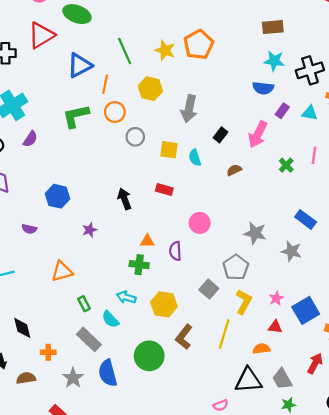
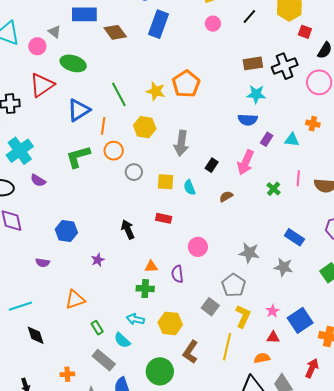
black cross: (310, 70) -> (285, 66), moved
purple semicircle: (30, 139) -> (38, 180), turned 91
black diamond: (22, 328) -> (36, 335), moved

